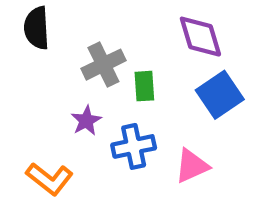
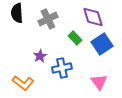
gray cross: (103, 65) -> (48, 19), moved
green rectangle: (144, 86) -> (75, 38), moved, turned -40
pink triangle: (192, 166) -> (99, 82), moved, turned -42

